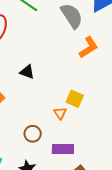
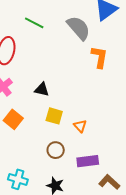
orange L-shape: (89, 47) -> (99, 57), turned -40
yellow square: (75, 99) -> (54, 116), moved

